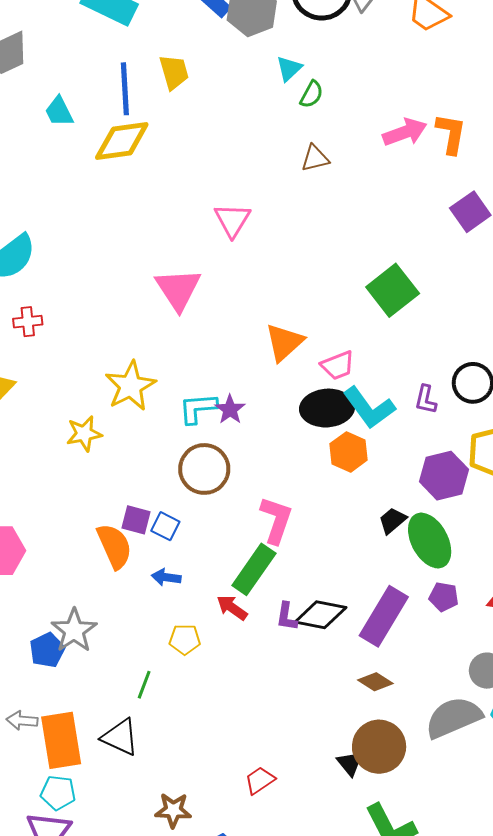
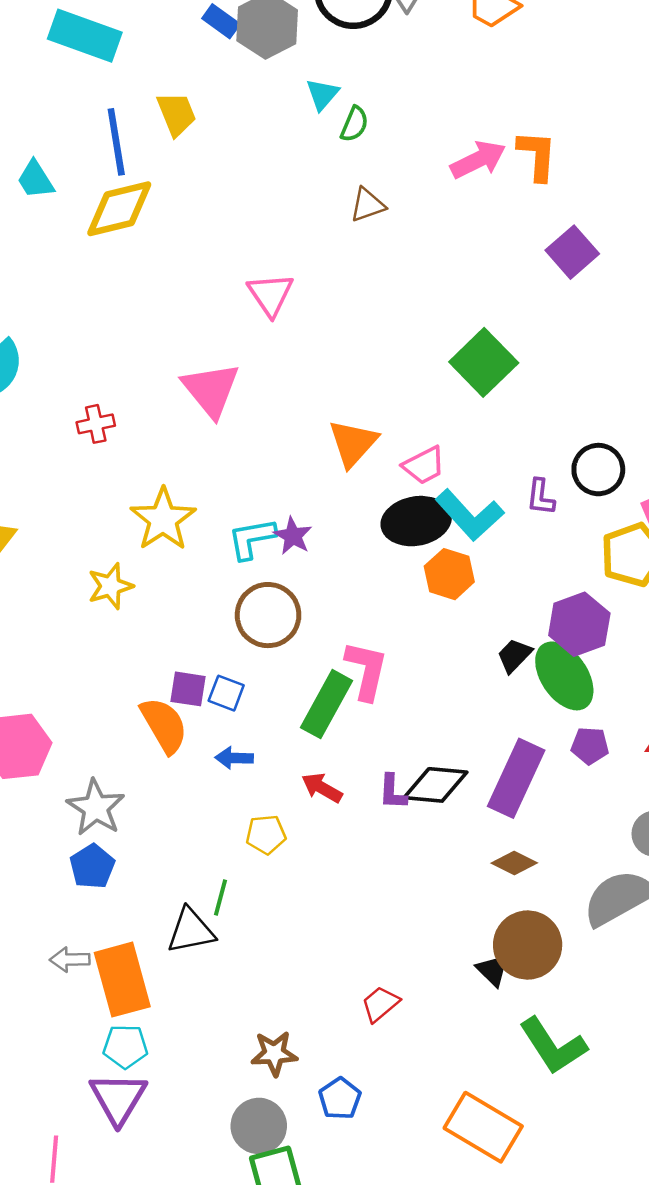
red cross: (28, 322) -> (96, 424), moved
purple hexagon: (444, 476) -> (579, 624), moved
green rectangle: (254, 569) -> (327, 704), moved
gray star: (74, 631) -> (96, 808), moved
black triangle: (120, 737) -> (191, 931), moved, turned -30

